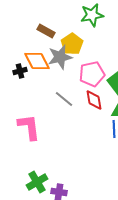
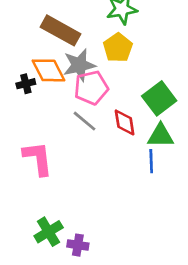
brown rectangle: (46, 31) -> (61, 30), size x1.6
yellow pentagon: (72, 44) -> (118, 48), moved
pink pentagon: (92, 74) -> (91, 88), moved

